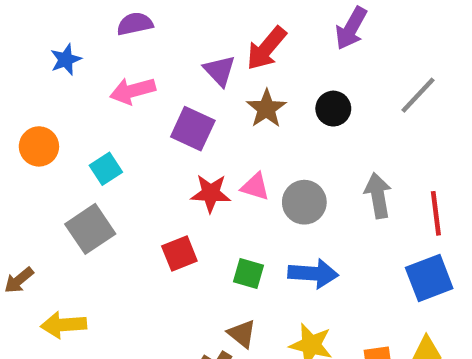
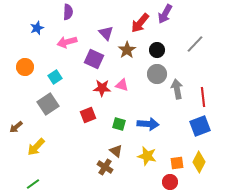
purple semicircle: (135, 24) -> (68, 12), turned 105
red arrow: (266, 48) -> (140, 23), moved
gray circle: (304, 202) -> (157, 74), moved
yellow arrow: (63, 325) -> (36, 147), turned -42

